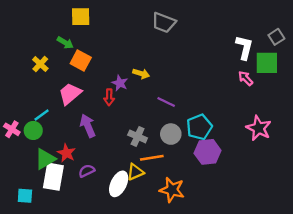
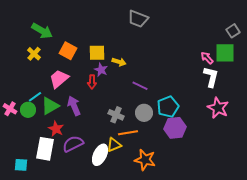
yellow square: (81, 17) -> (97, 53), moved
green arrow: (65, 43) -> (42, 31), moved, size x1.5
white L-shape: (244, 47) -> (211, 77), moved
pink arrow: (246, 78) -> (207, 58), moved
green triangle: (45, 159) -> (50, 106), moved
purple semicircle: (87, 171) -> (73, 144), size x1.5

